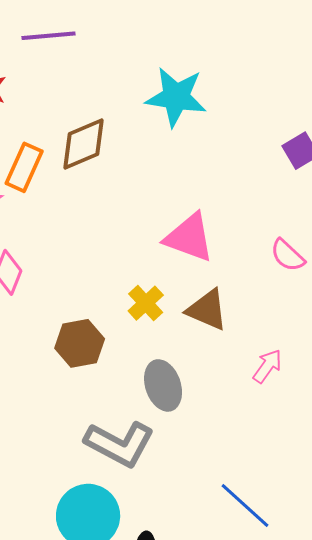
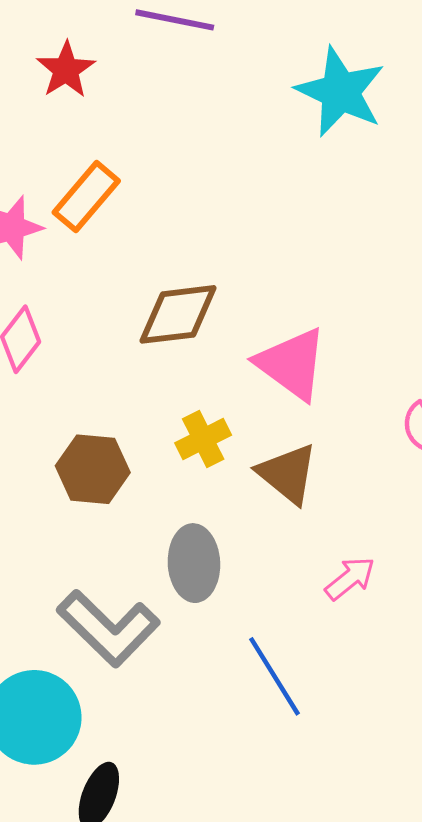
cyan star: (176, 97) -> (340, 92), moved
brown diamond: (84, 144) -> (178, 314), moved
blue line: (245, 505) -> (274, 676), moved

